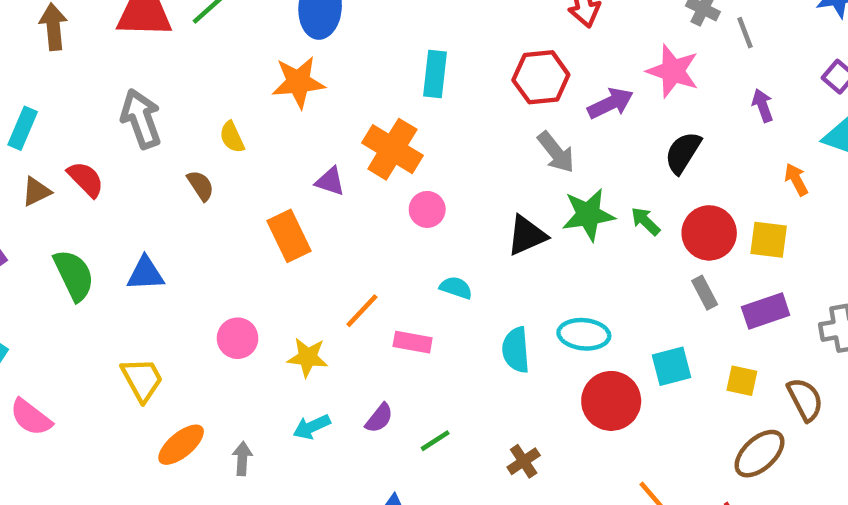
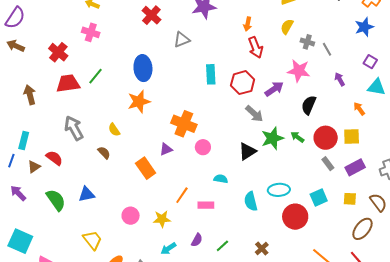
cyan rectangle: (435, 74) -> (211, 74), moved
purple triangle: (330, 181) -> (166, 149), moved, turned -32

